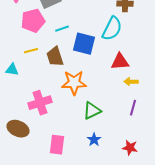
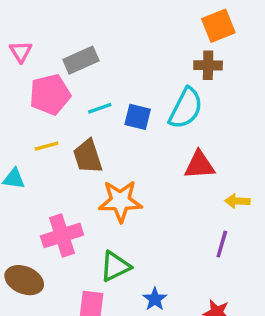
blue square: (84, 44) -> (138, 117), moved, size x0.7
yellow arrow: (131, 82) -> (237, 201), moved
green triangle: (92, 111) -> (115, 266), moved

